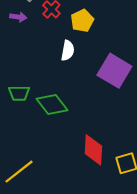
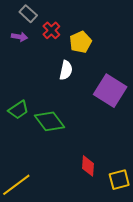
green trapezoid: (19, 93) -> (18, 110), turned -35
red diamond: (93, 150) -> (88, 166), size x0.7

